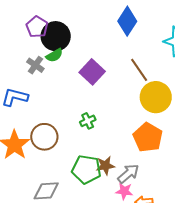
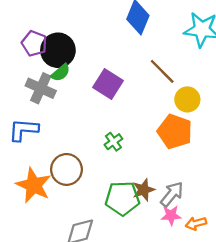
gray cross: (35, 65) -> (41, 88), size x1.4
yellow circle: (156, 97) -> (187, 99), size x0.7
orange pentagon: (148, 137) -> (175, 132), moved

